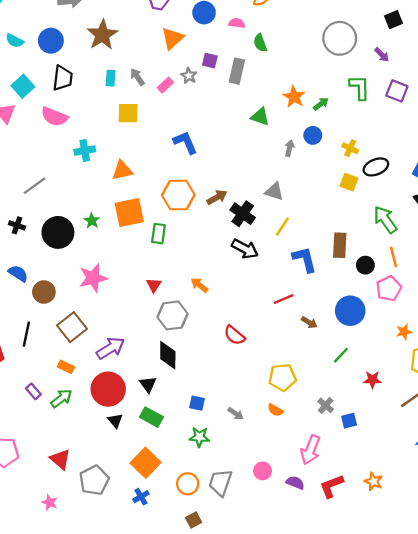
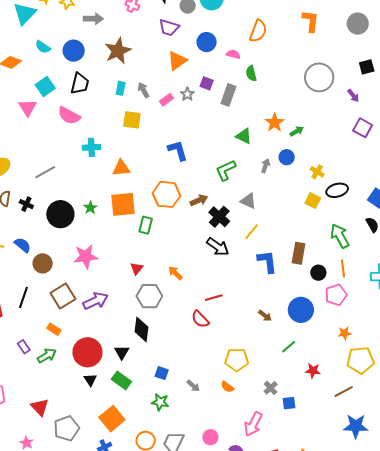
green L-shape: (360, 87) -> (226, 170), moved, turned -120
red line: (284, 299) -> (214, 298), moved
purple arrow: (111, 348) -> (96, 301), moved

